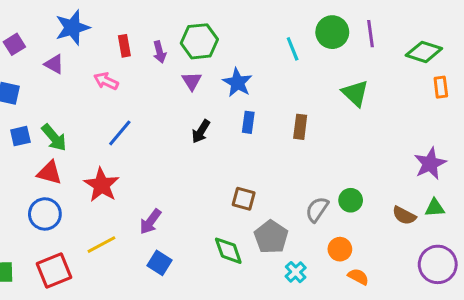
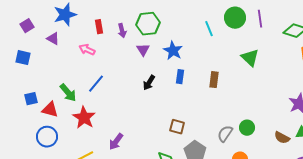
blue square: (20, 136) -> (31, 99), moved
green arrow: (54, 138) -> (68, 93), moved

